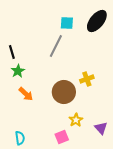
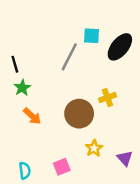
black ellipse: (97, 21) -> (120, 47), moved
cyan square: (67, 23) -> (91, 36), moved
pink square: (62, 137) -> (62, 167), moved

